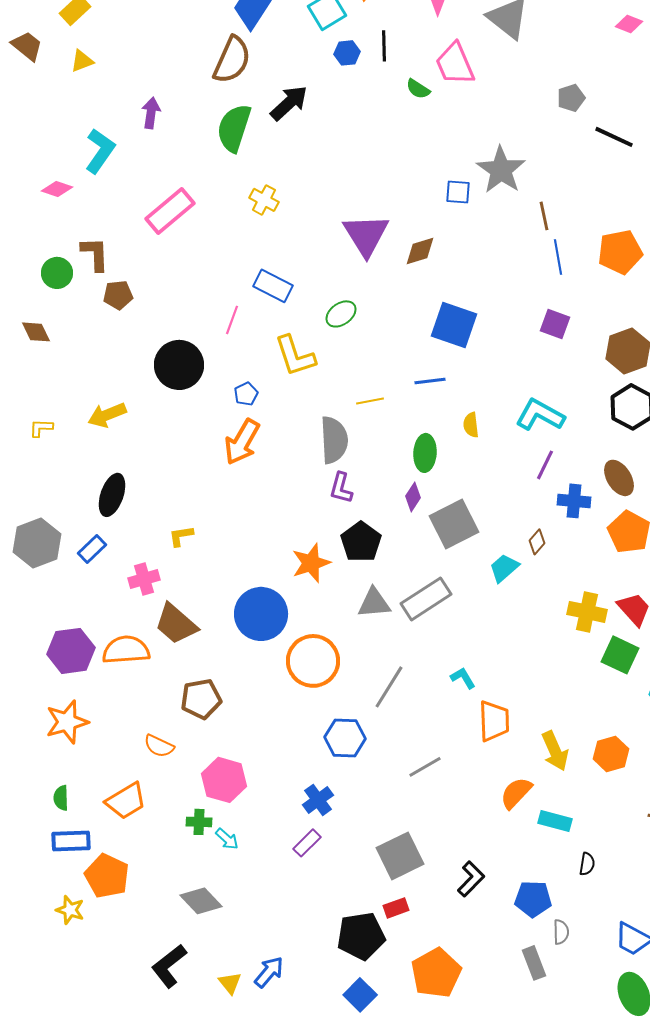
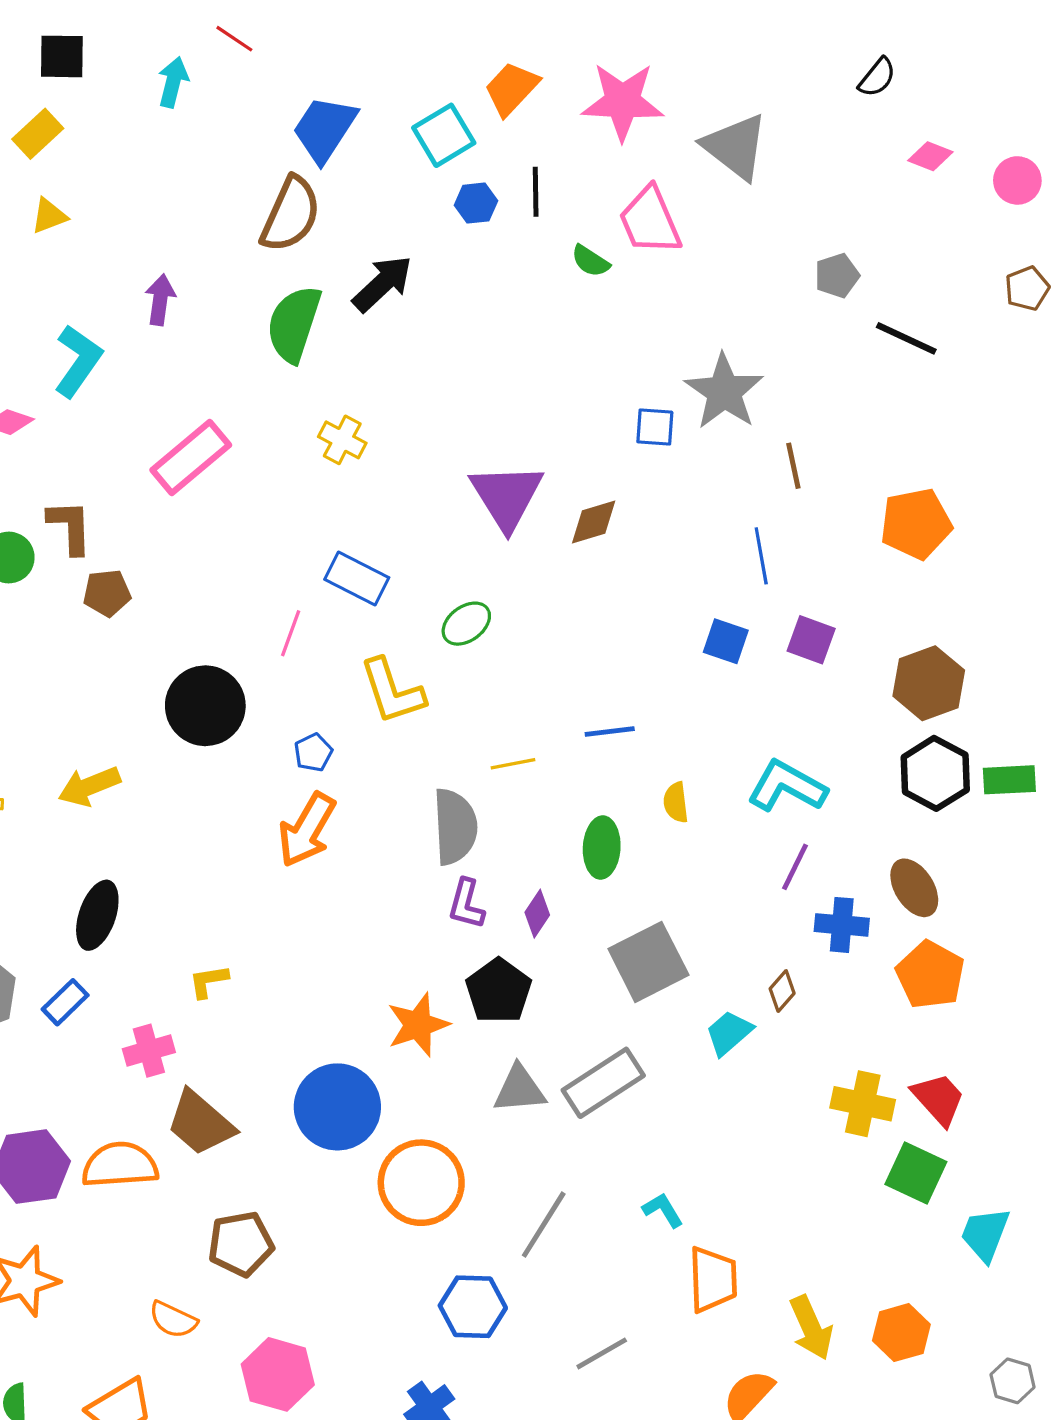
blue line: (558, 257) -> (761, 556), moved
blue square: (454, 325) -> (726, 641), moved, size x0.6
purple diamond: (413, 497) -> (537, 914), moved

